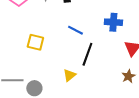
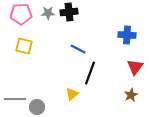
blue cross: (113, 22) -> (127, 35), moved
yellow square: (35, 42) -> (24, 46), moved

